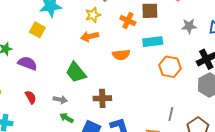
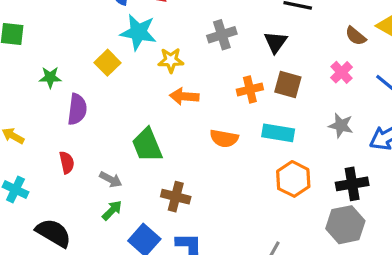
yellow star: (93, 15) -> (171, 60), moved
orange cross: (128, 21) -> (250, 89), turned 35
purple semicircle: (27, 63) -> (77, 109), turned 60
green arrow: (67, 118) -> (112, 210), turned 88

